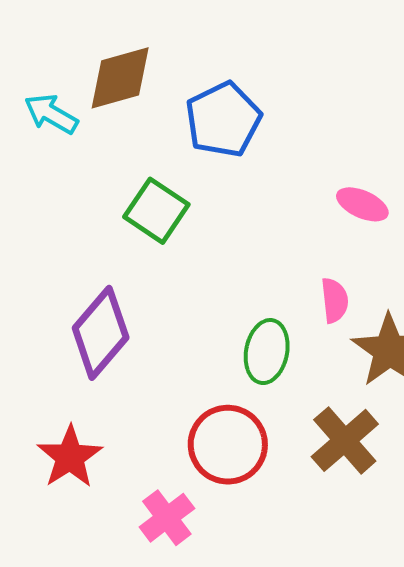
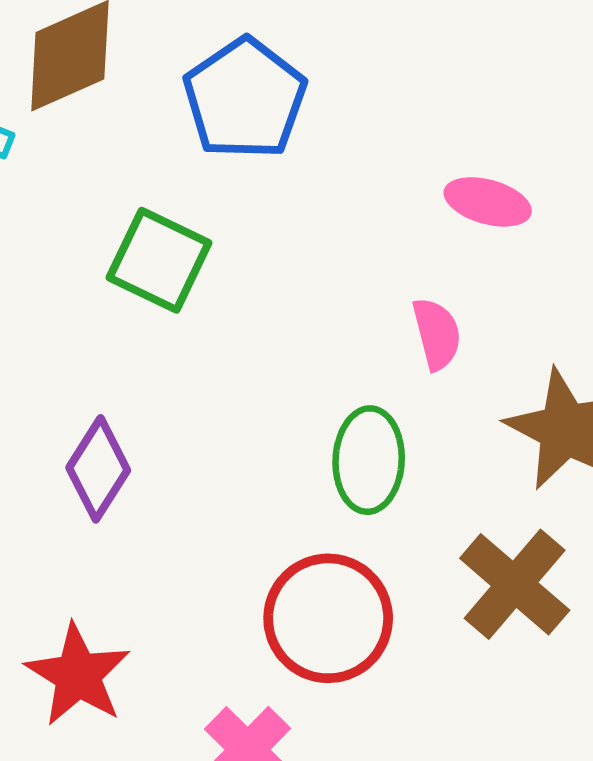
pink semicircle: (335, 300) -> (437, 334), moved
purple diamond: (101, 333) -> (98, 469), size x0.7

